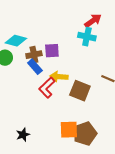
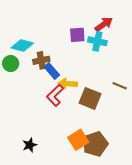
purple square: (52, 51) -> (77, 35), moved
blue rectangle: (35, 67) -> (52, 71), moved
orange square: (69, 130) -> (78, 140), turned -30

